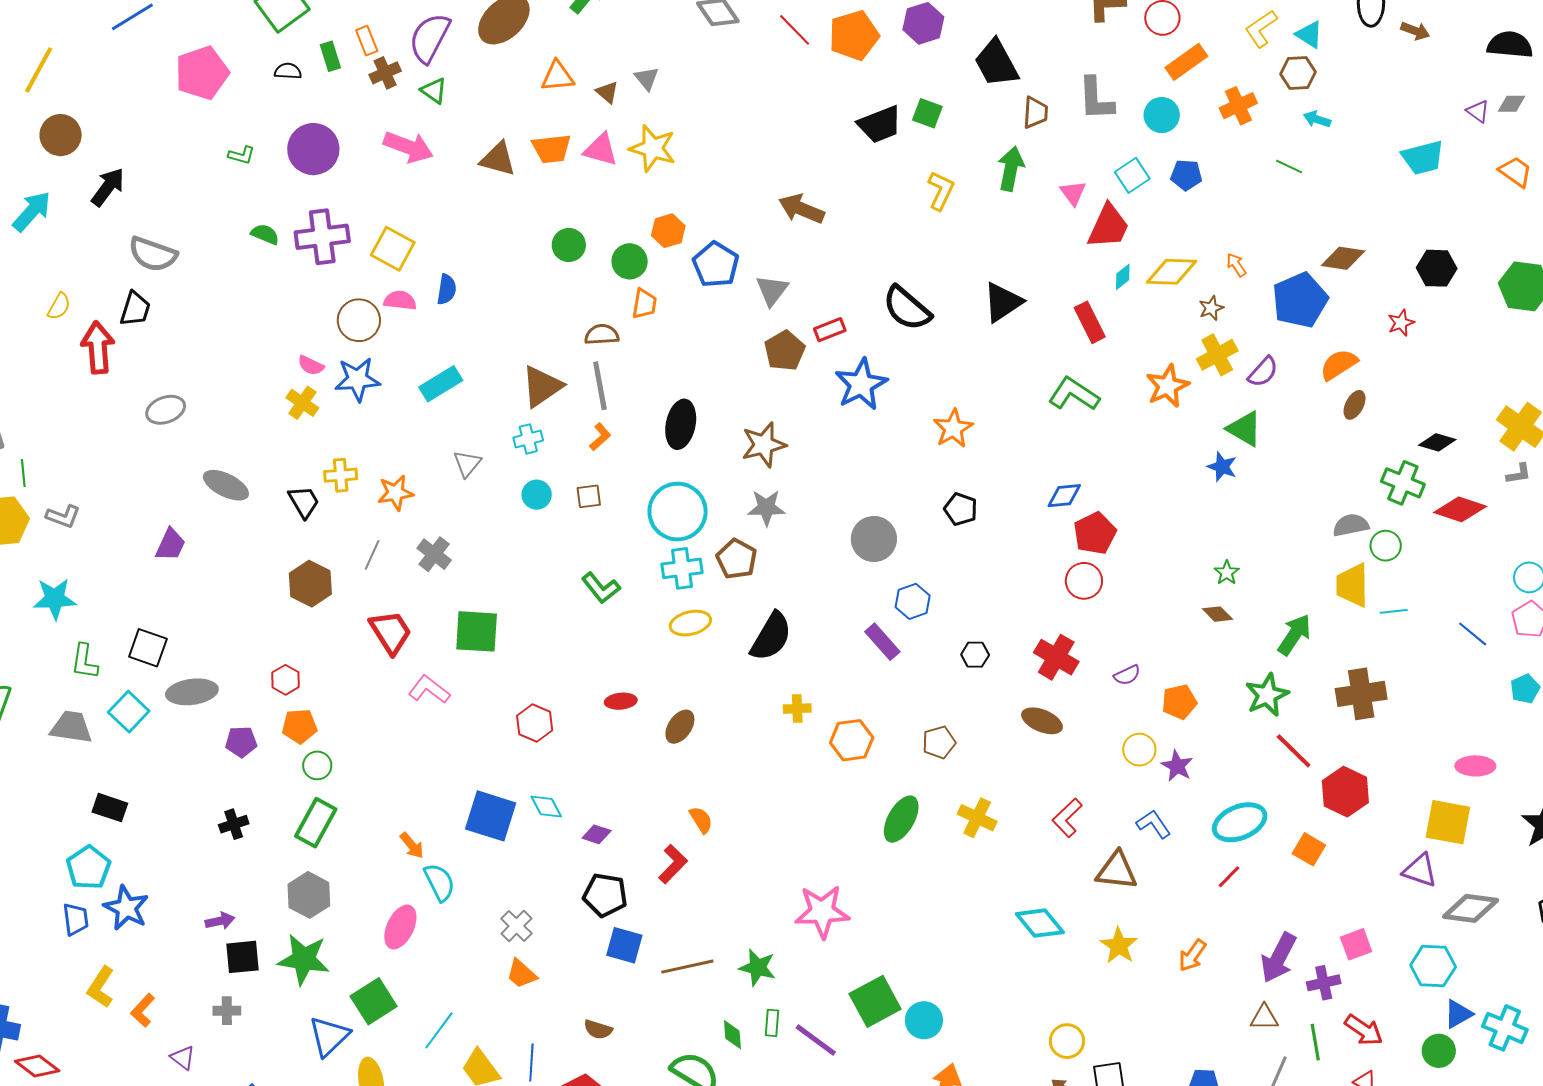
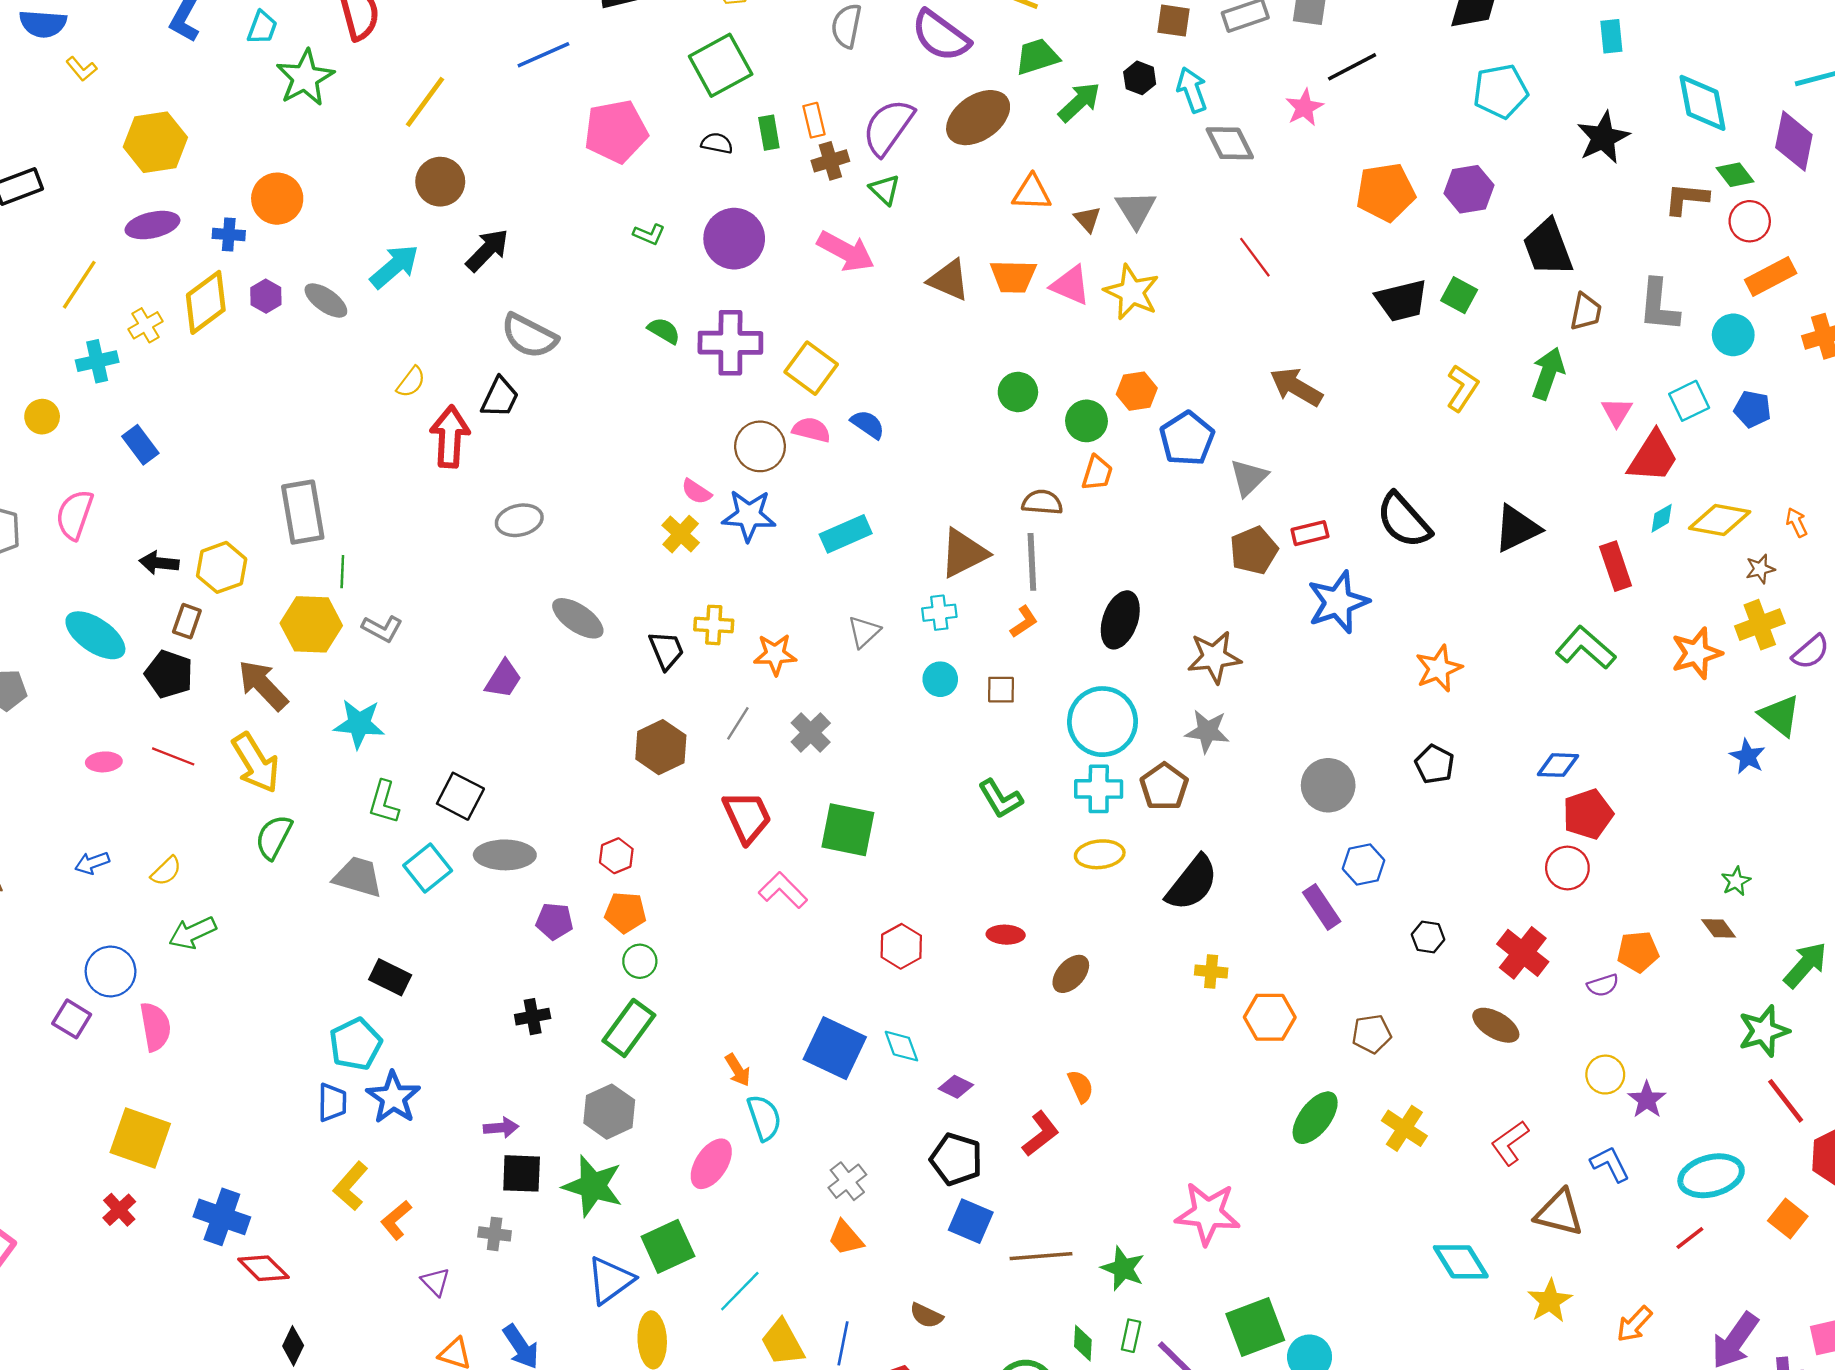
red line: (795, 30) -> (1255, 257), moved
gray triangle: (647, 78) -> (1136, 209), size x1.4
blue semicircle: (447, 289) -> (868, 424), turned -72
orange pentagon: (1179, 702) -> (1638, 952), moved

